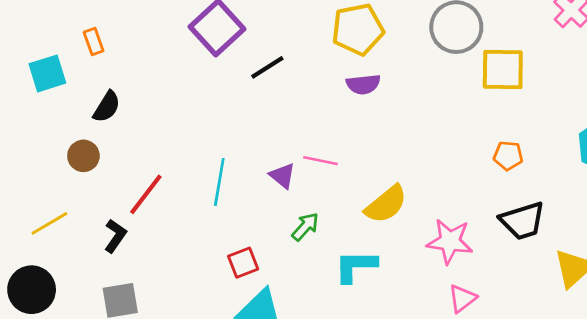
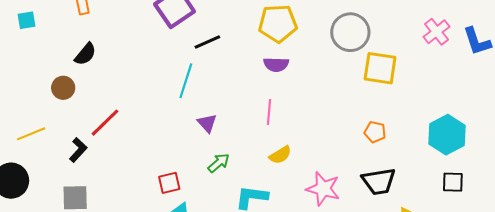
cyan square: (47, 73) -> (26, 20), moved, size x0.7
pink line: (320, 161) -> (269, 112), moved, turned 75
cyan line: (219, 182) -> (186, 81), moved
yellow semicircle: (386, 204) -> (280, 155), size x0.7

